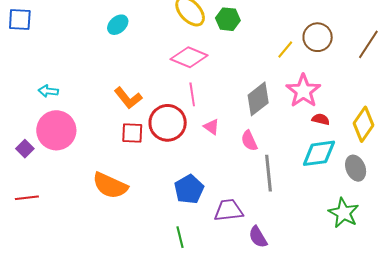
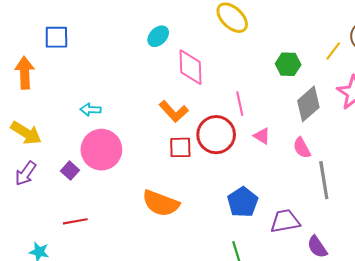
green hexagon: (228, 19) -> (288, 64), moved
pink diamond: (189, 57) -> (191, 67), moved, turned 69

